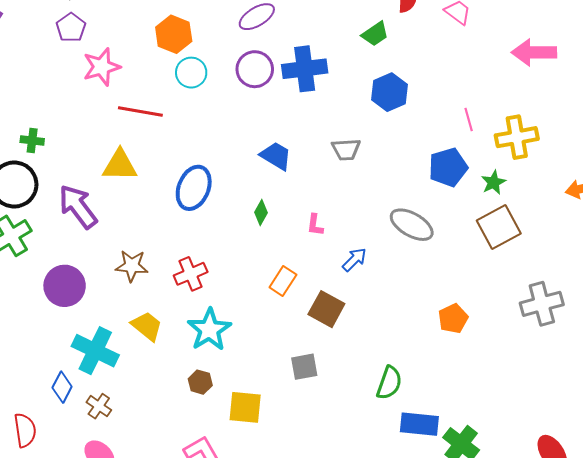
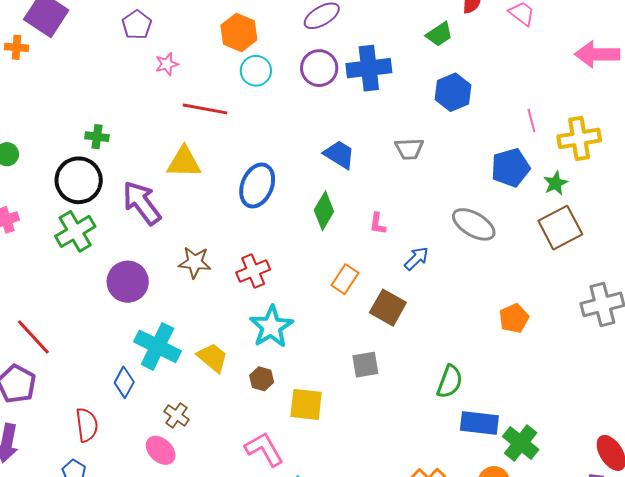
pink star: (102, 67) -> (167, 64), size x0.6
green diamond: (261, 213) -> (324, 211), size x1.5
yellow trapezoid: (147, 326) -> (212, 358), moved
brown cross: (99, 406) -> (177, 415), moved

